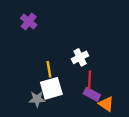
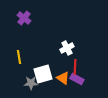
yellow line: (49, 69) -> (19, 57), moved
orange triangle: (106, 104) -> (63, 78), moved

